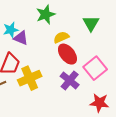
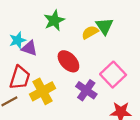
yellow semicircle: (61, 37) -> (90, 32), moved
red ellipse: (67, 54) -> (68, 61), moved

